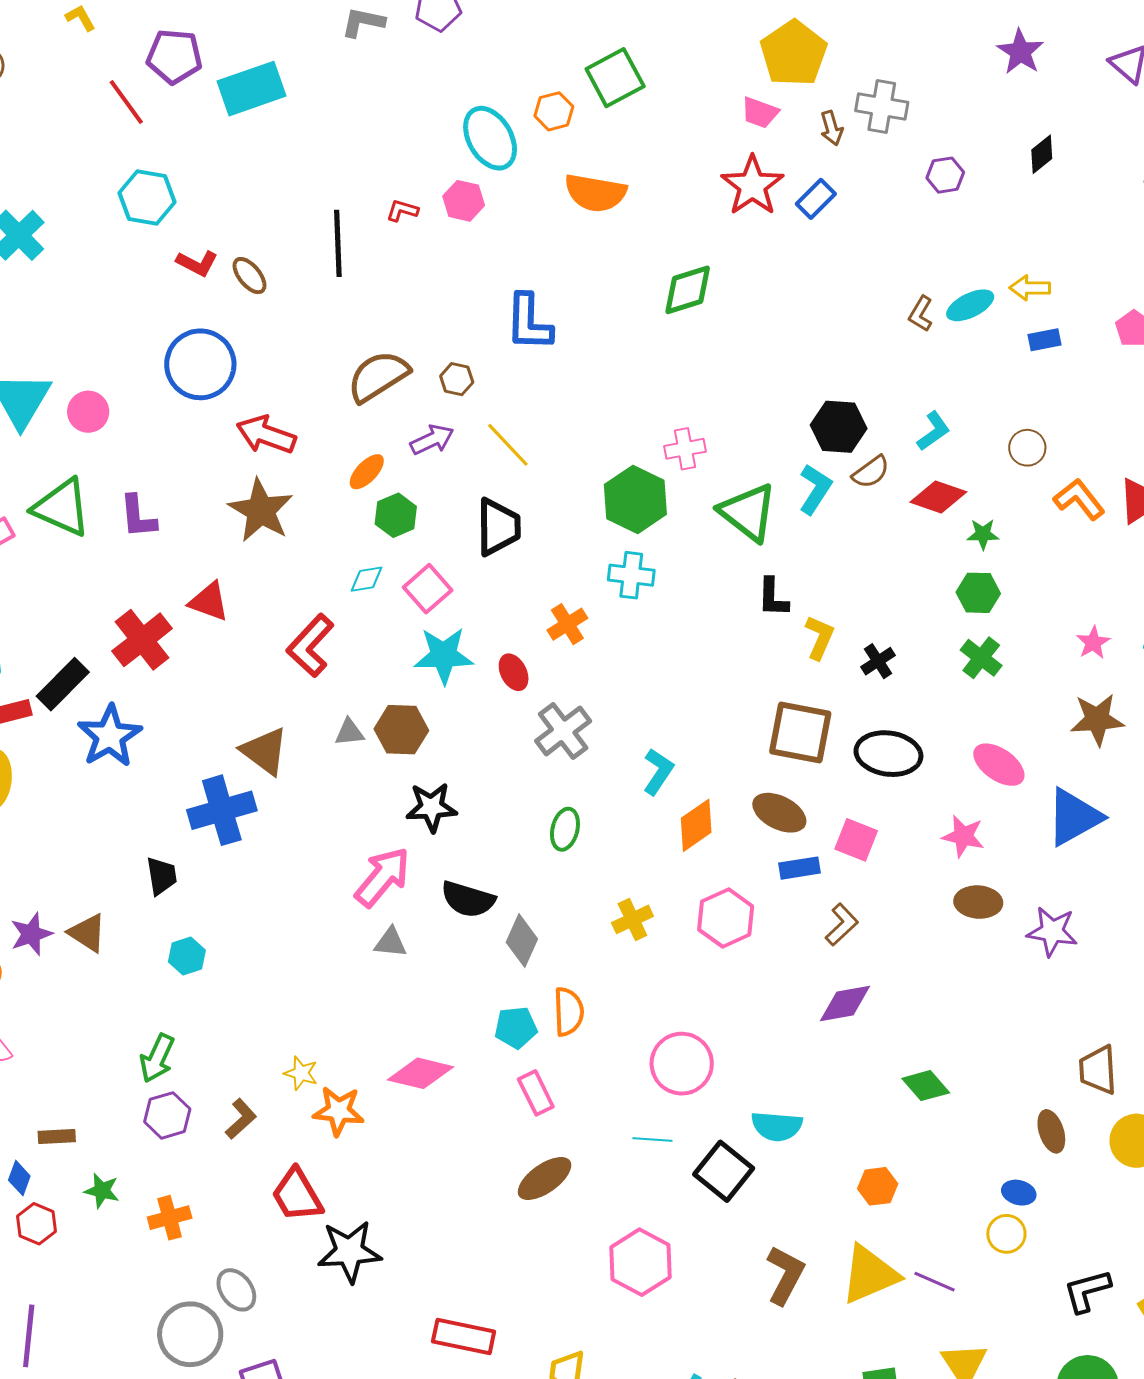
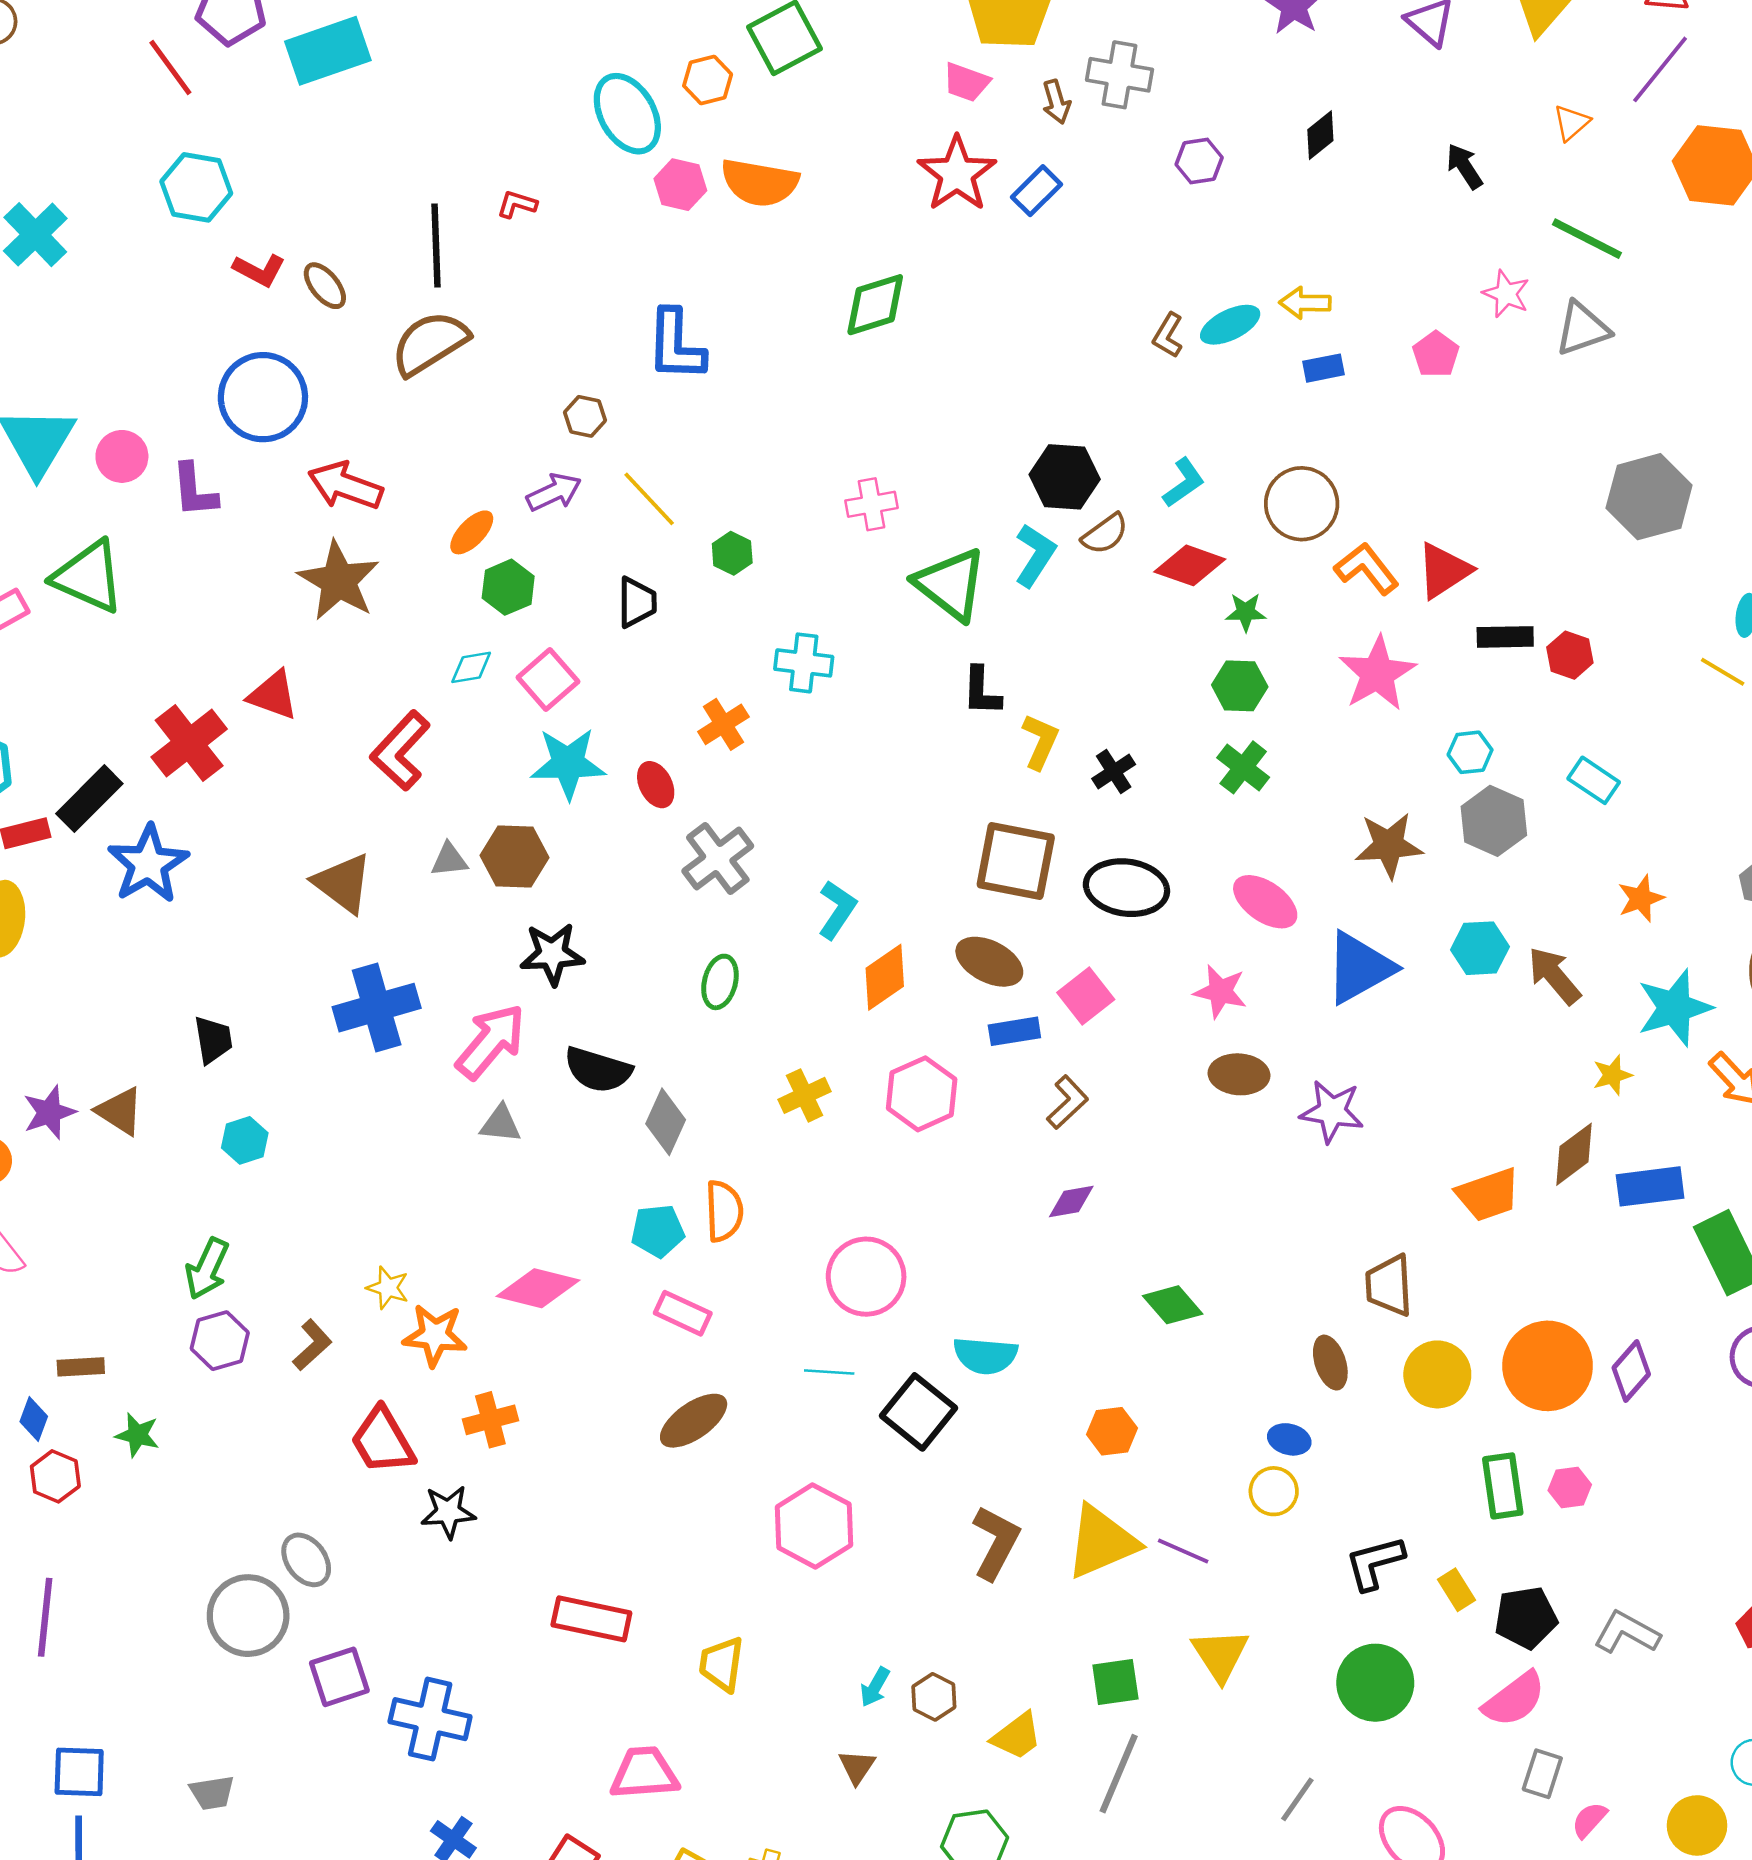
pink hexagon: (464, 201) -> (680, 185), moved
brown semicircle: (378, 376) -> (430, 343), moved
brown circle: (1027, 448) -> (1302, 504), size x1.6
green hexagon: (635, 499) -> (732, 553), moved, size x0.5
purple L-shape: (138, 517) -> (194, 490), moved
black trapezoid: (498, 527) -> (637, 602), size x0.7
pink star: (1093, 643) -> (1377, 674), moved, size x1.8
blue cross: (222, 810) -> (377, 1008), moved
pink square: (856, 840) -> (1086, 996), turned 30
purple diamond: (845, 1004) -> (1071, 1202), size x0.7
pink rectangle: (536, 1093) -> (683, 1313), turned -39
orange cross: (170, 1218) -> (490, 1420), moved
black star: (349, 1251) -> (448, 1512), size x0.7

